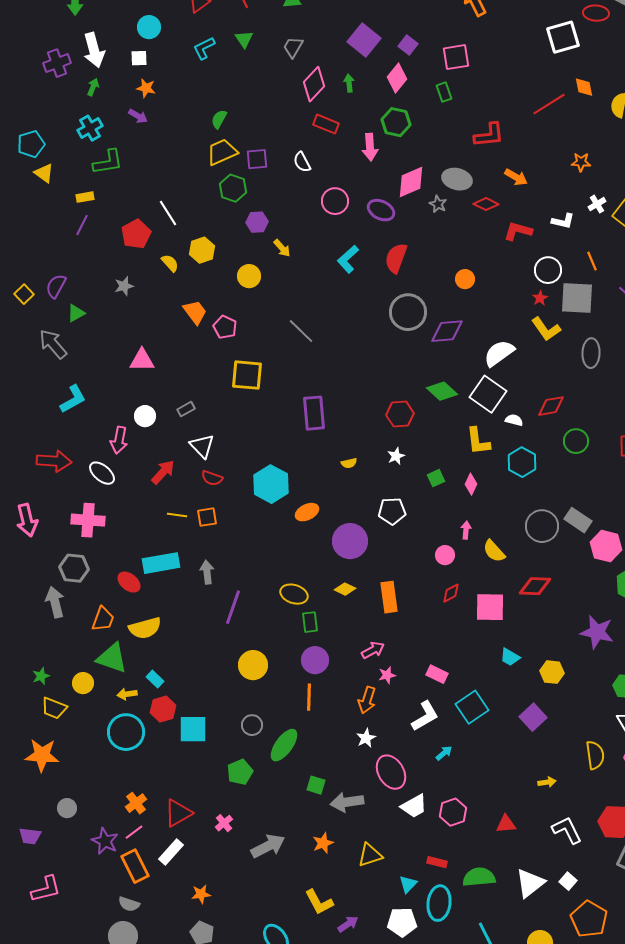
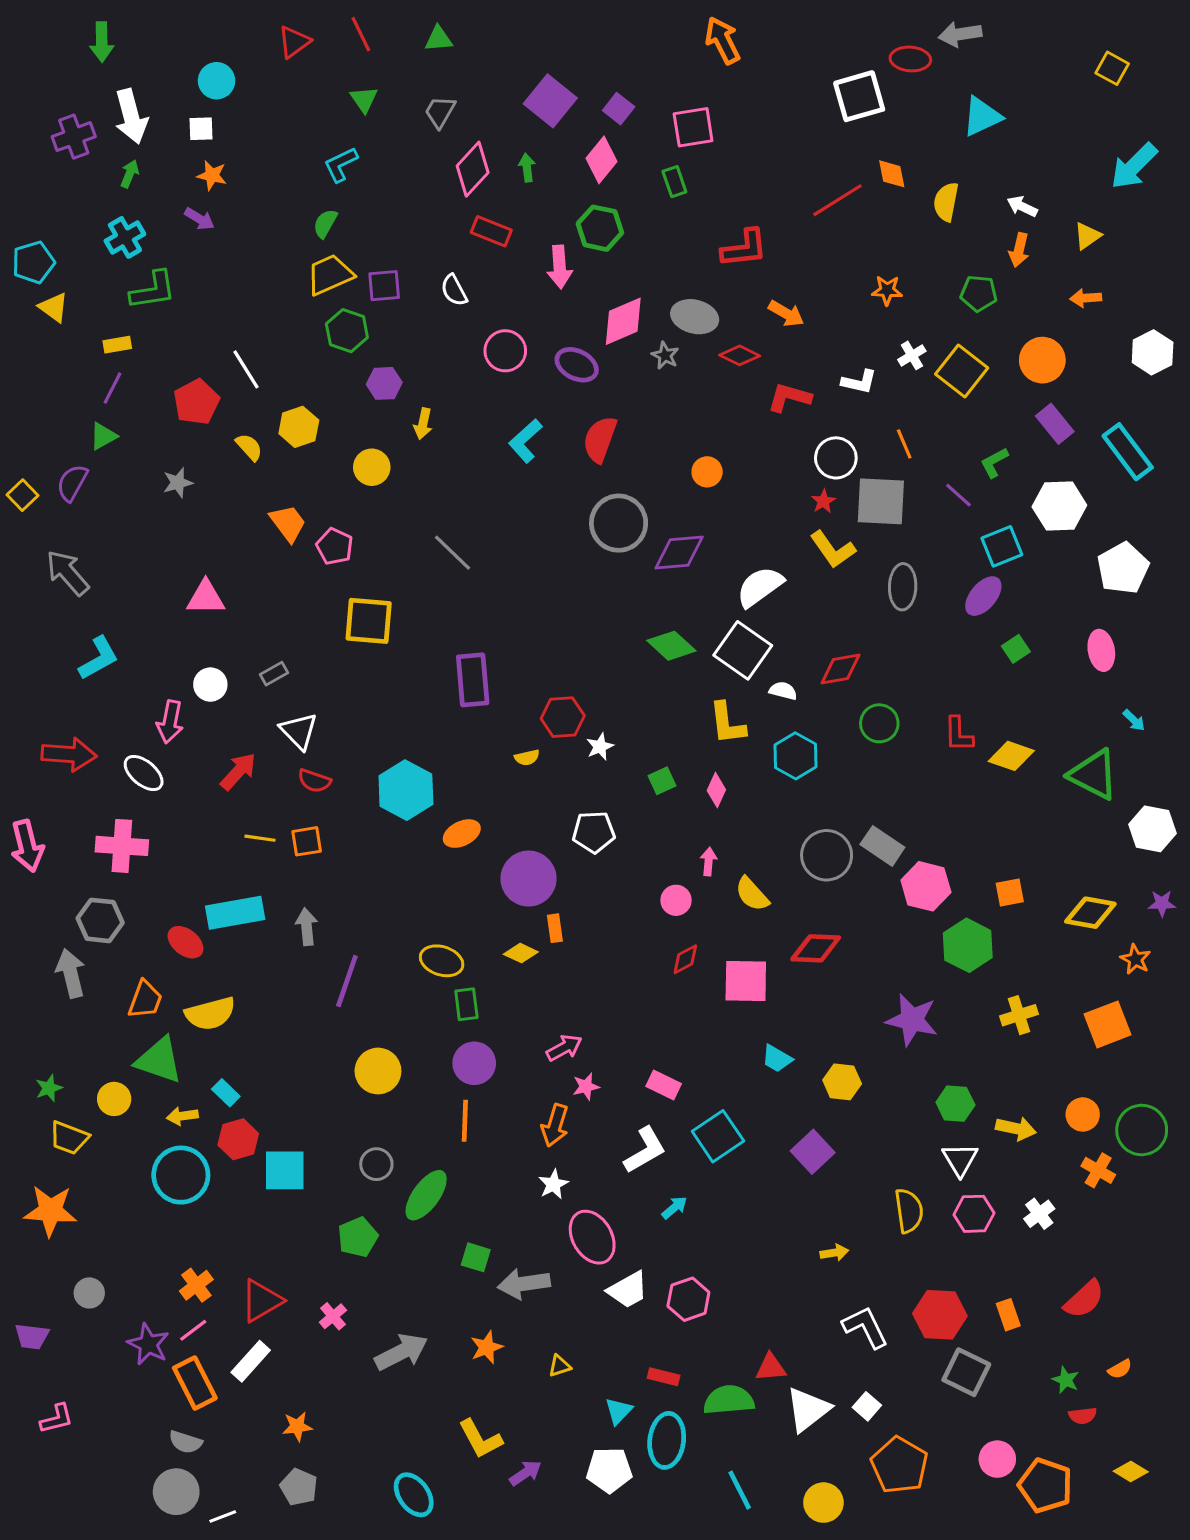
cyan L-shape: (204, 48) -> (341, 165), moved
yellow arrow: (282, 248) -> (423, 424), turned 54
green triangle: (76, 313) -> (103, 436), moved
red hexagon: (400, 414) -> (563, 717), moved
orange rectangle: (389, 597) -> (555, 928), moved, size x0.6
red triangle: (506, 824) -> (771, 1367), moved
yellow triangle: (370, 855) -> (560, 1366), size x0.6
pink L-shape: (46, 889) -> (57, 1419), size x0.7

